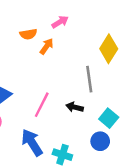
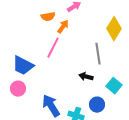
pink line: (42, 105) -> (53, 48), moved
blue circle: (100, 141) -> (97, 105), moved

